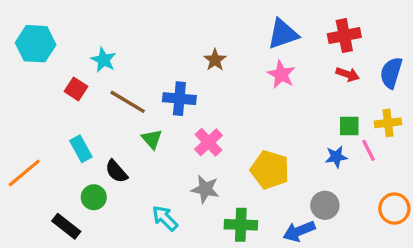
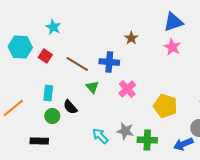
cyan hexagon: (36, 44) -> (20, 47), moved
cyan star: (103, 60) -> (53, 27), moved
cyan rectangle: (81, 149) -> (48, 93), turned 35
gray star: (205, 189) -> (125, 131), moved
green circle: (94, 197) -> (52, 116), moved
black rectangle: (66, 226) -> (39, 141), turned -36

